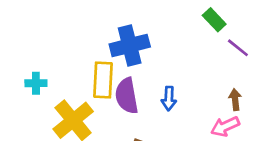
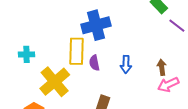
purple semicircle: (127, 96) -> (94, 63), size x0.6
brown arrow: (235, 99) -> (162, 67), moved

